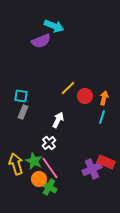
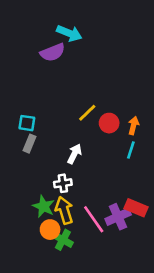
white cross: (49, 143) -> (63, 183), turned 32
yellow arrow: (16, 164) -> (64, 210), moved
pink line: (50, 168) -> (94, 219), moved

